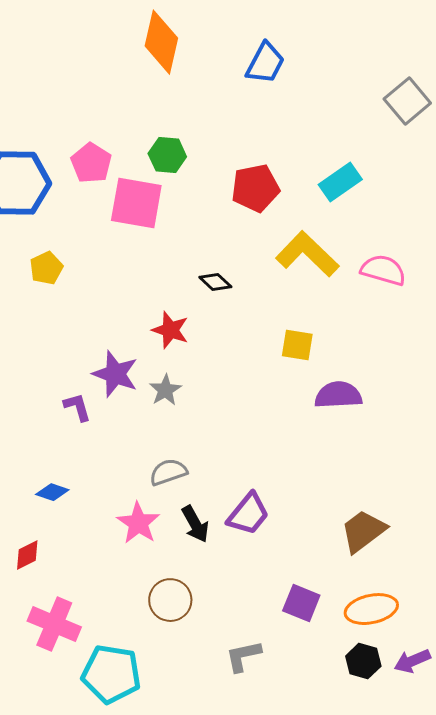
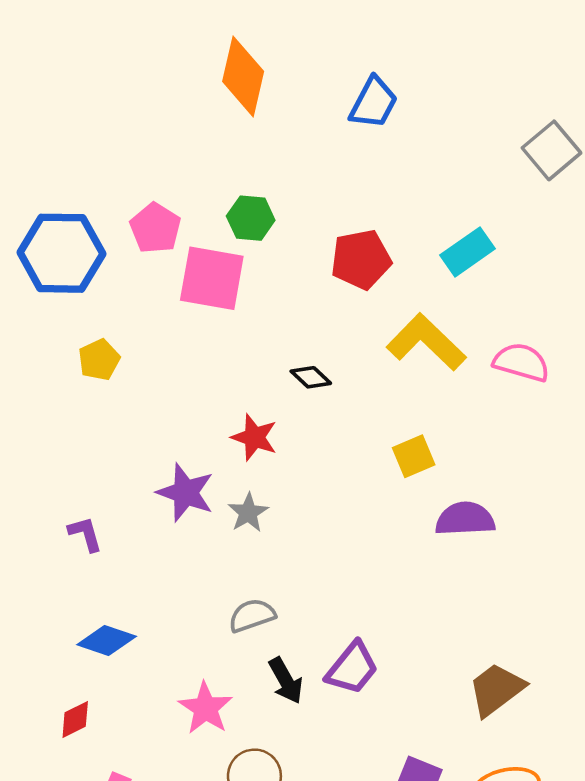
yellow square: (297, 345) -> (414, 456), turned -32
purple L-shape: (77, 407) -> (85, 534), moved
blue diamond: (52, 492) -> (107, 640), size x1.4
pink star: (138, 523) -> (206, 708), moved

